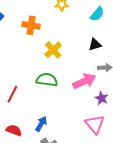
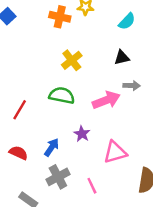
orange cross: (31, 25) -> (60, 17), moved
purple star: (102, 98) -> (82, 134), moved
pink triangle: (95, 124) -> (115, 152), turned 50

